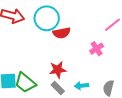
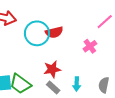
cyan circle: (47, 18) -> (37, 33), moved
cyan arrow: (81, 86) -> (77, 84), turned -80

